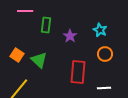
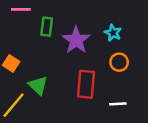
purple star: (70, 36) -> (76, 40), size x1.6
green triangle: (39, 60) -> (38, 85), moved

